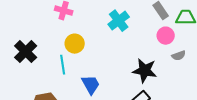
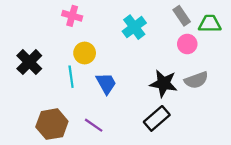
gray semicircle: (179, 56) -> (196, 80), moved, size x1.5
blue trapezoid: (91, 85) -> (106, 83), moved

